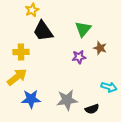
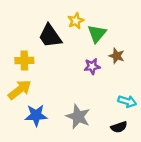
yellow star: (32, 10) -> (76, 21), moved
gray star: (67, 100) -> (78, 117), turned 30
black semicircle: (92, 109) -> (119, 127), moved

